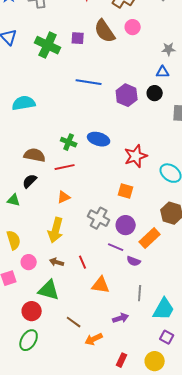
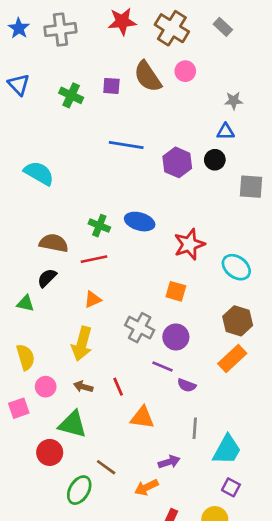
green cross: (48, 45) -> (71, 95), size x0.7
cyan semicircle: (24, 103) -> (39, 173), turned 40
orange rectangle: (150, 238) -> (232, 358), moved
orange arrow: (94, 339) -> (146, 487), moved
green ellipse: (29, 340) -> (79, 490), moved

